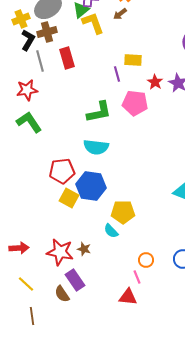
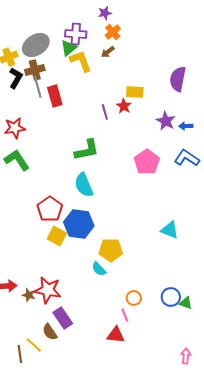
yellow rectangle: (133, 60) -> (135, 92), moved
gray line: (40, 61) -> (38, 87), moved
red star: (155, 82) -> (124, 106), moved
pink pentagon: (135, 103) -> (147, 162), moved, turned 30
cyan semicircle: (96, 147) -> (84, 185), turned 60
red pentagon: (62, 171) -> (50, 209), turned -30
brown star: (84, 249) -> (29, 295), moved
yellow line: (26, 284) -> (34, 345), moved

